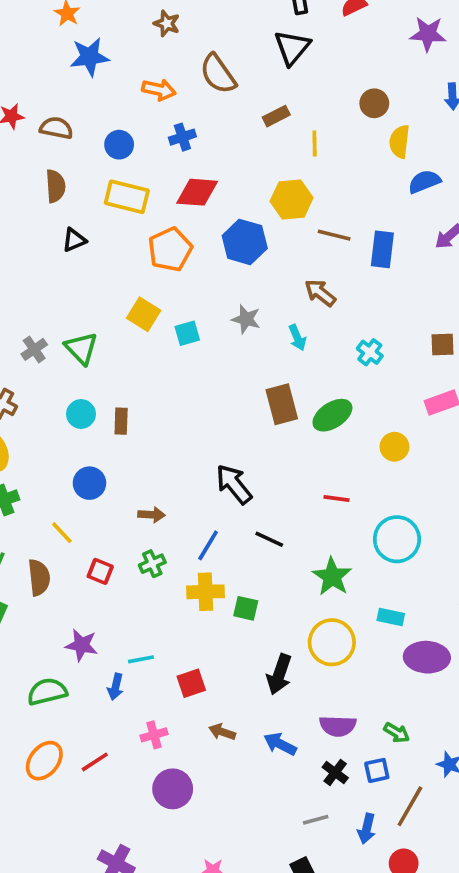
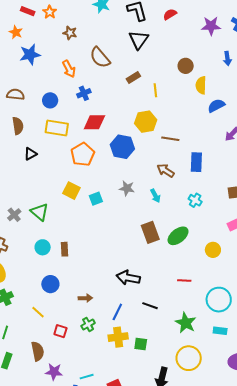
orange arrow: (159, 90) -> (69, 69), turned 54
blue rectangle: (382, 249) -> (196, 162), moved
black arrow: (234, 484) -> (128, 278), turned -35
brown semicircle: (39, 578) -> (38, 351), moved
cyan rectangle: (391, 617) -> (220, 331), moved

